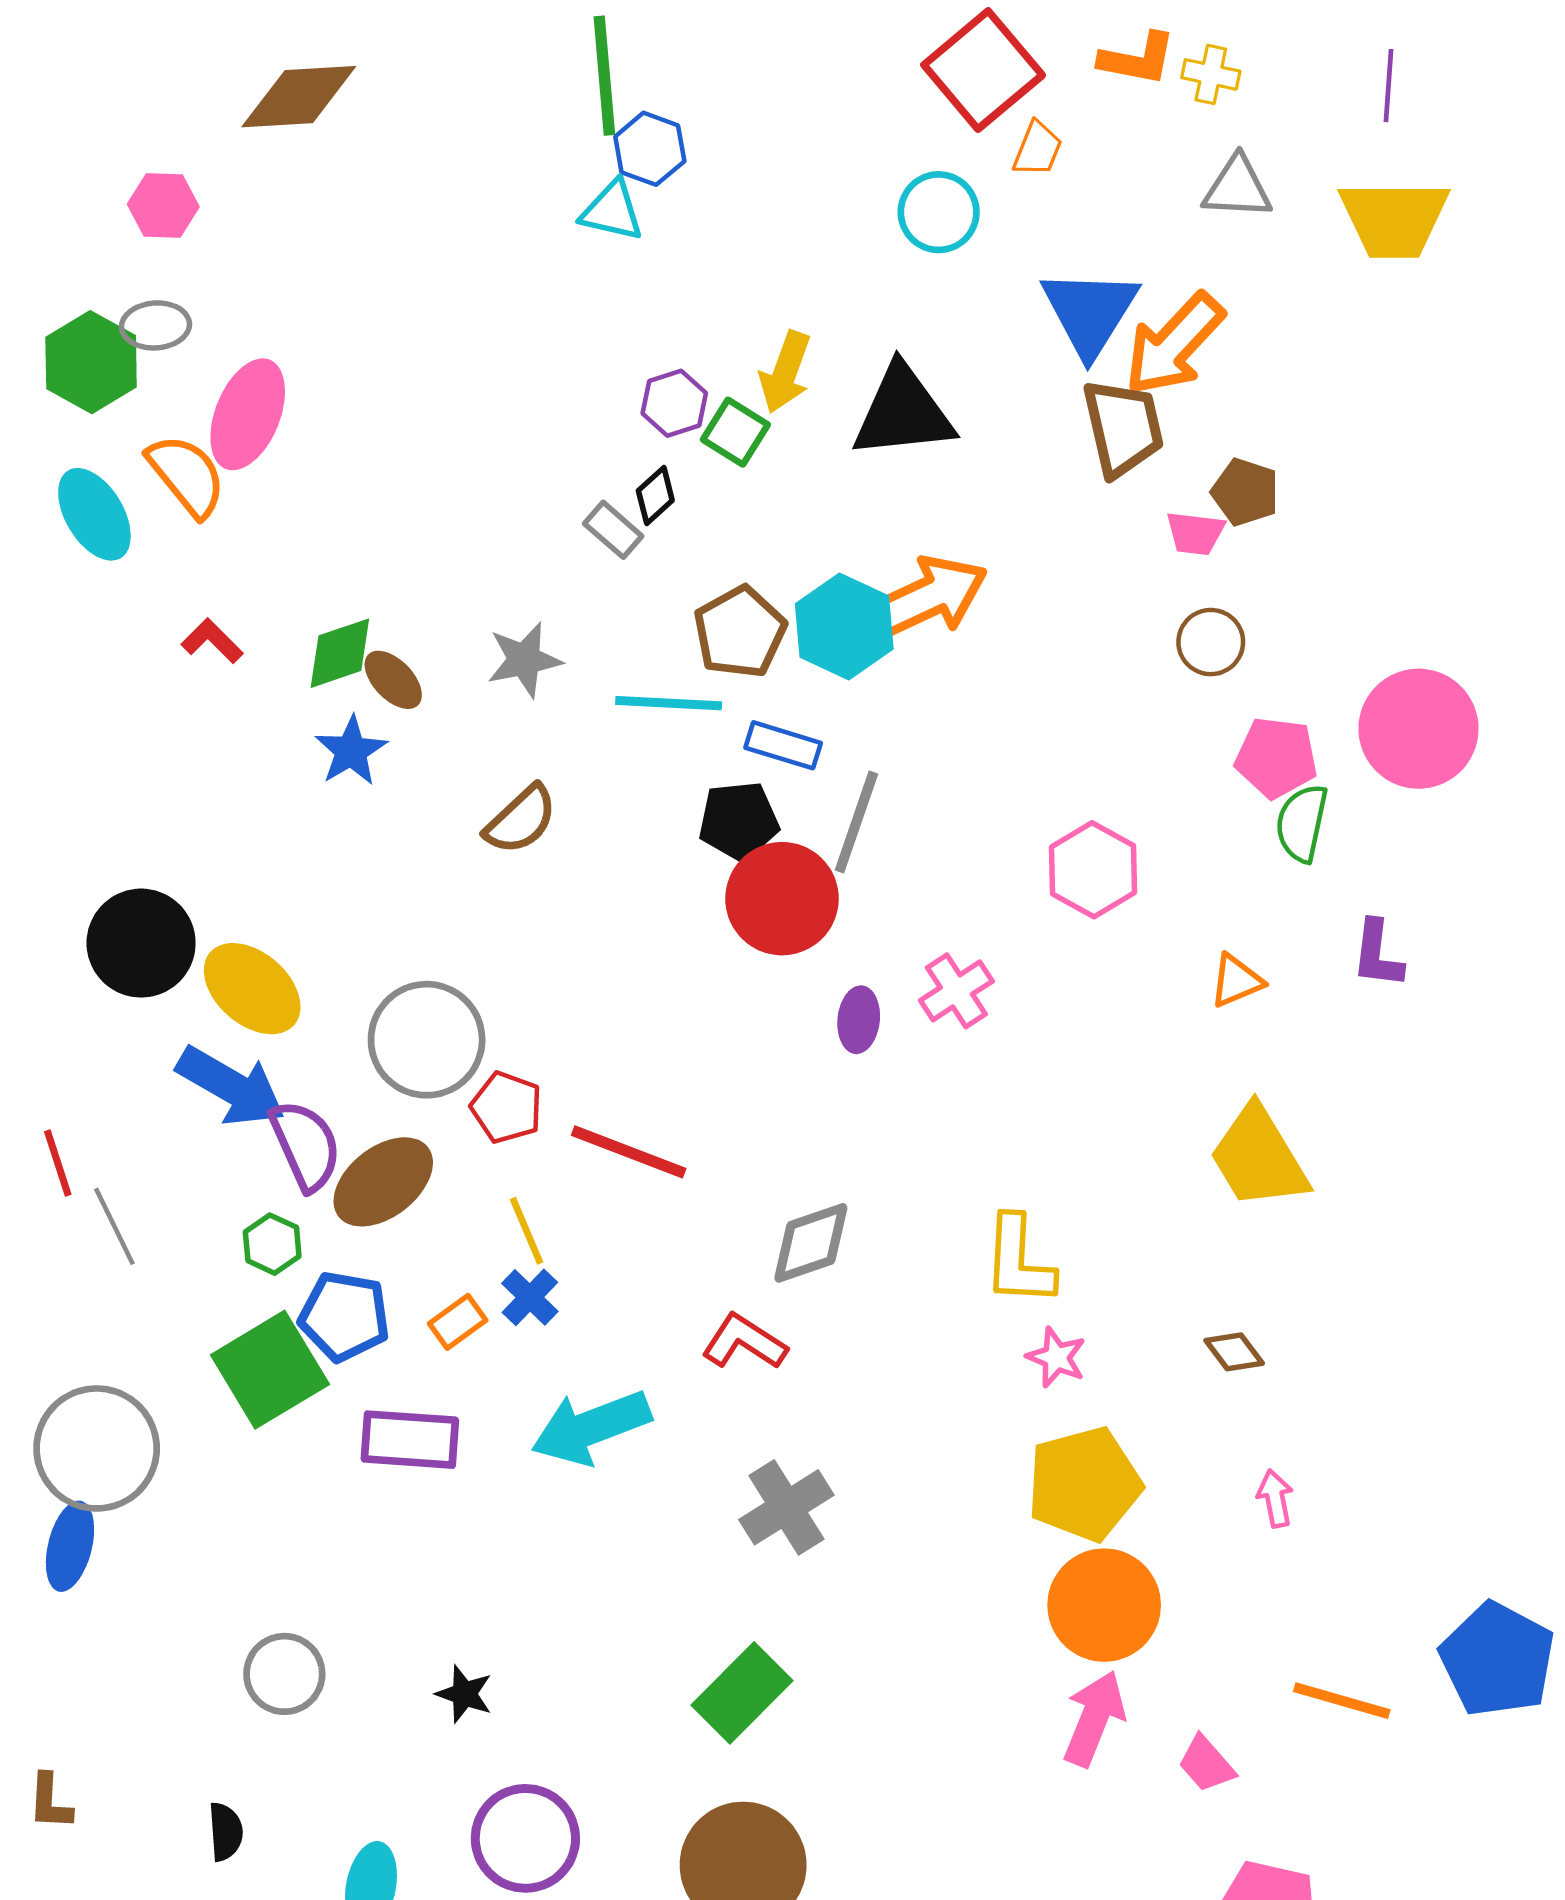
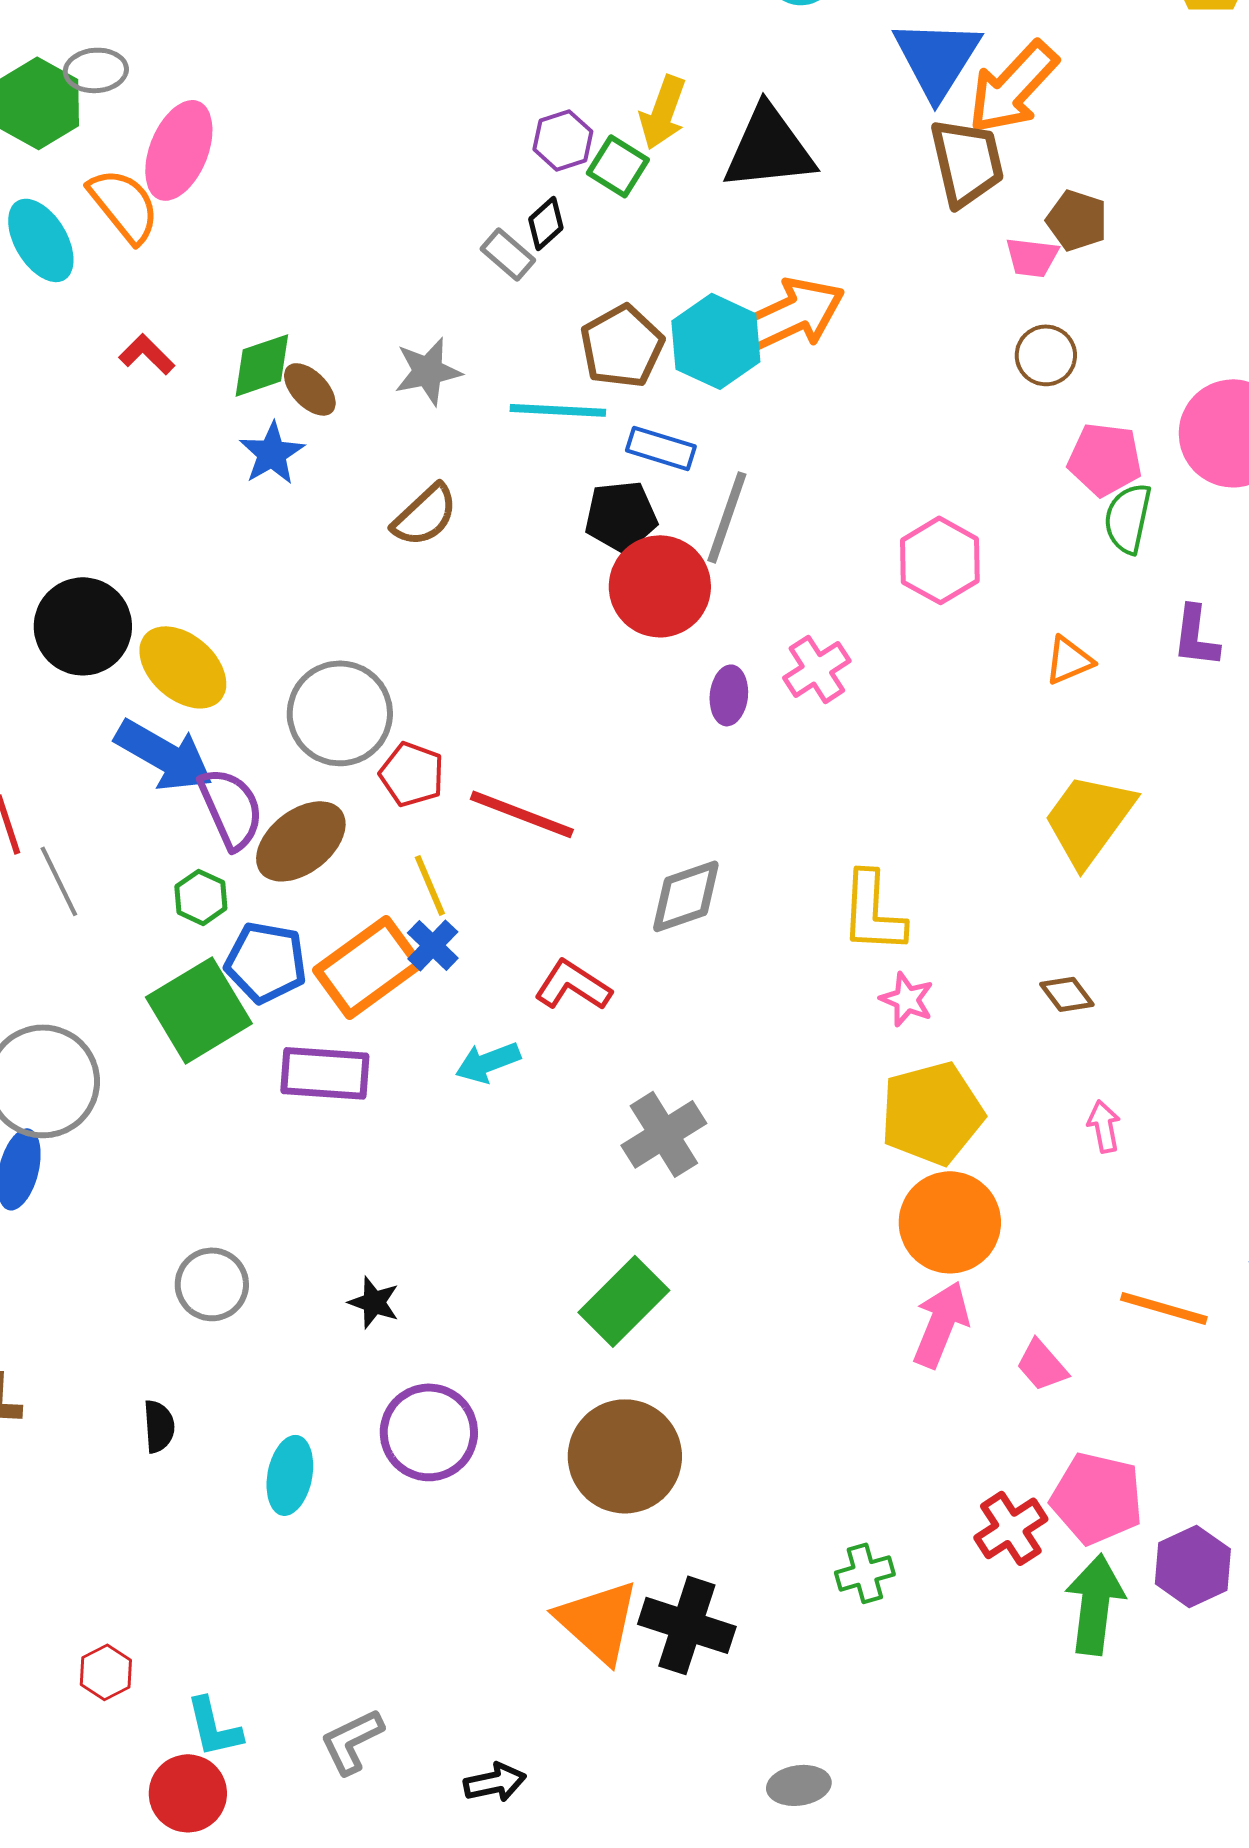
yellow trapezoid: (1259, 1157) -> (1089, 819), turned 67
orange rectangle: (458, 1322) -> (368, 967), size x2.0
red L-shape: (744, 1342) -> (573, 985), moved
cyan arrow: (591, 1427) -> (488, 1062), size x0.6

